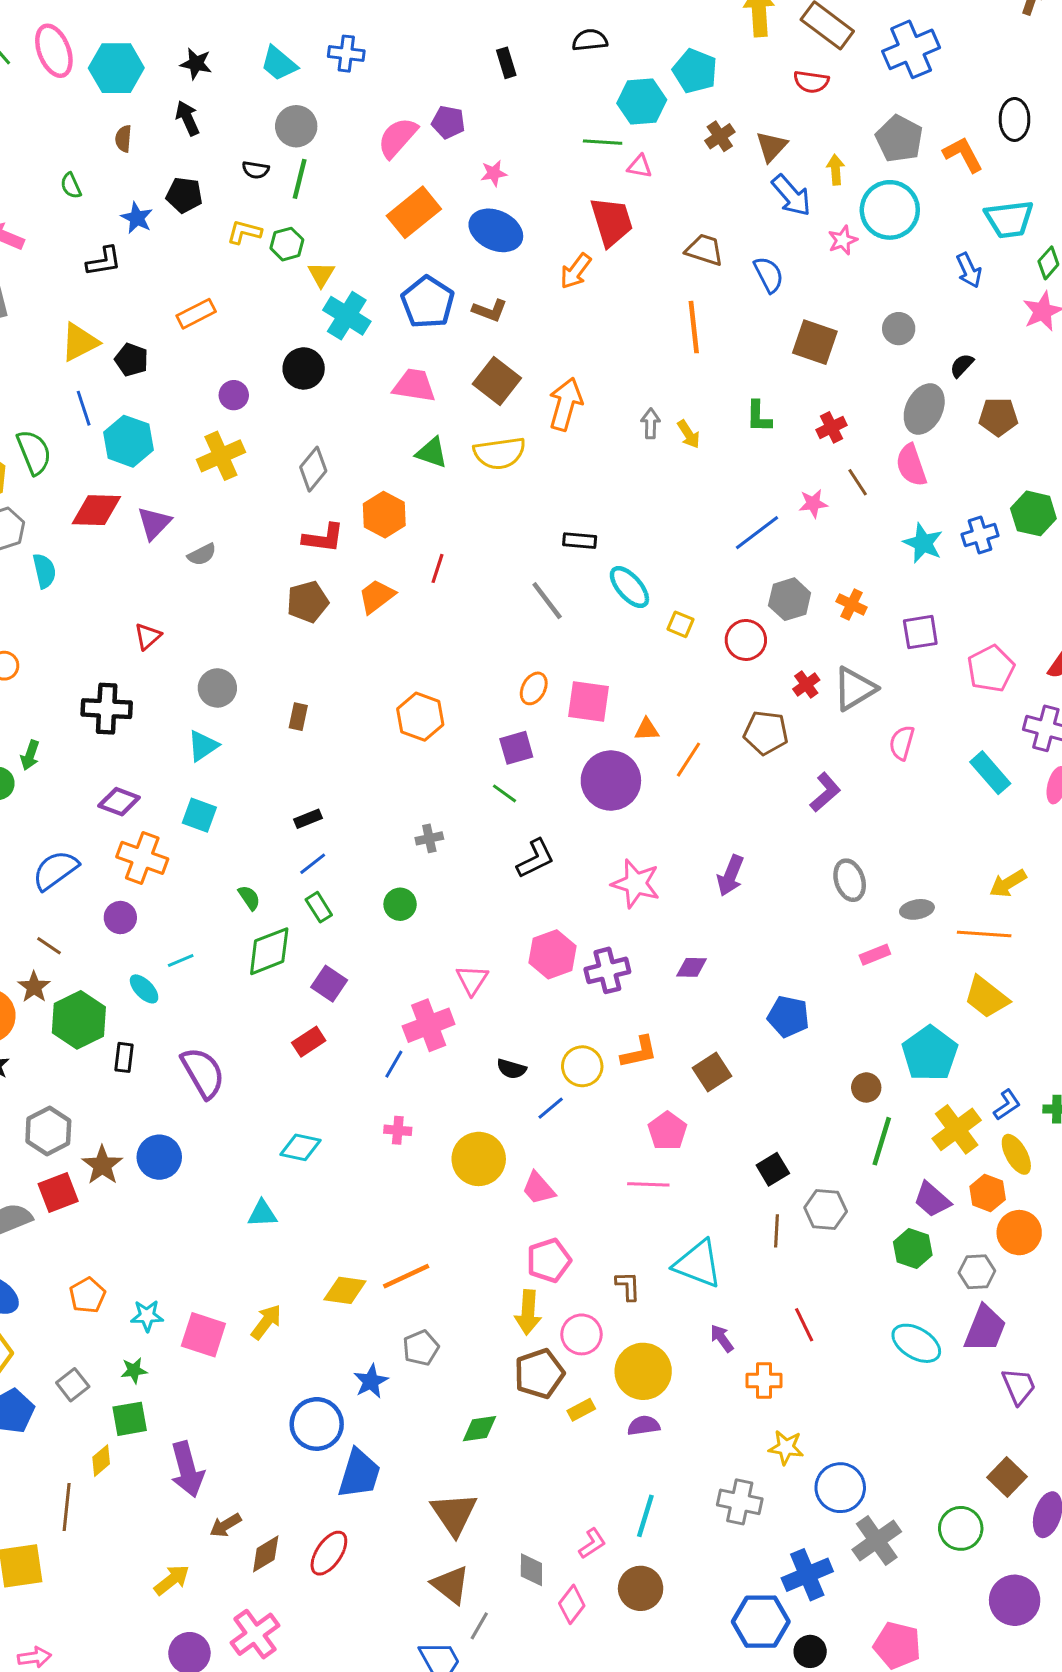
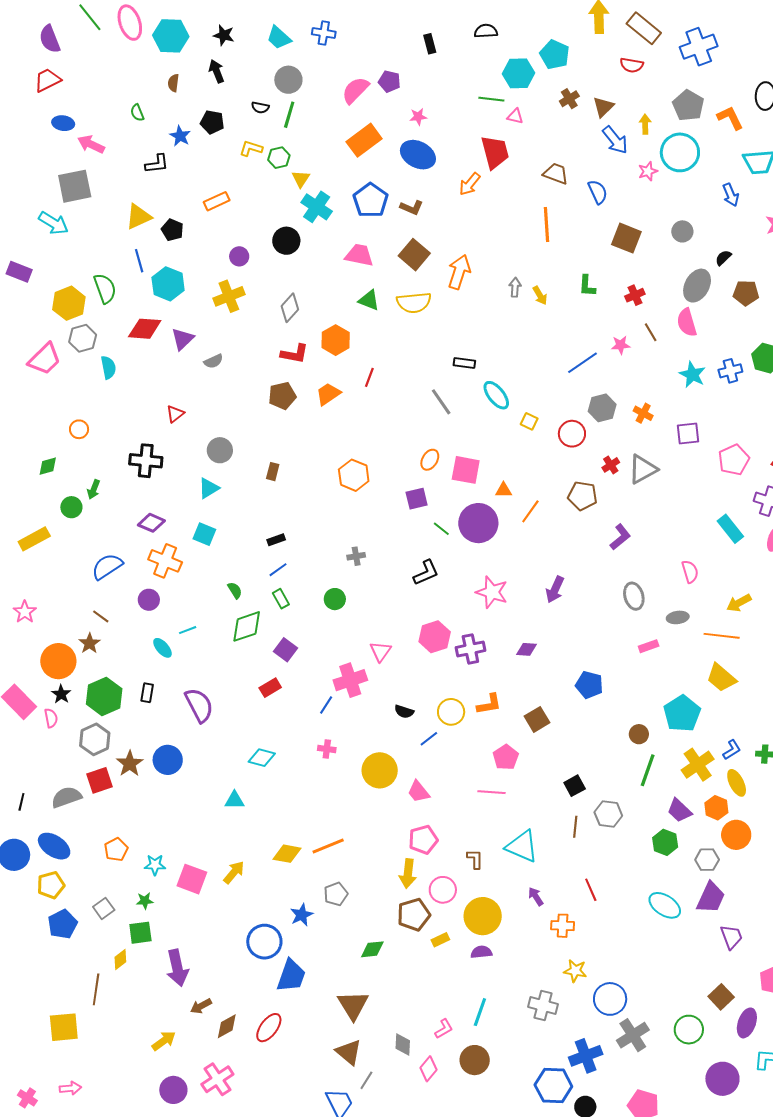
pink semicircle: (902, 743) -> (690, 572), moved, turned 145
green line: (504, 793) -> (441, 529), moved
green hexagon: (79, 1020) -> (104, 696), moved

